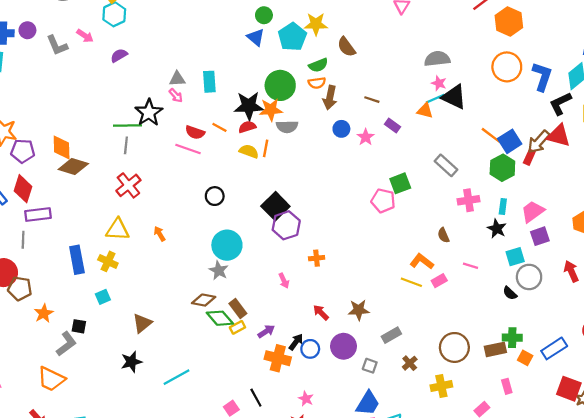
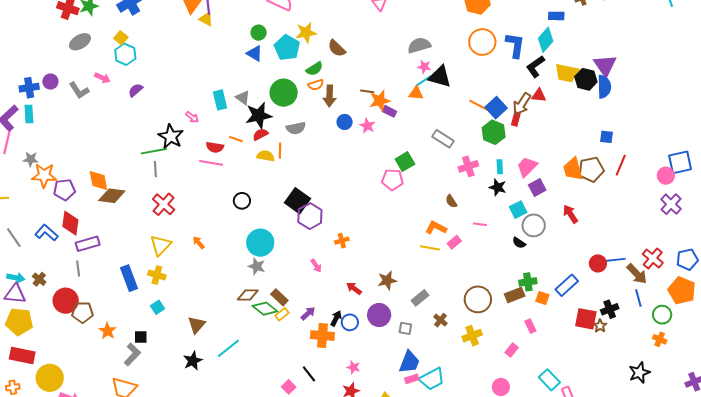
gray triangle: (177, 79) -> (243, 98), moved, turned 49
orange star: (271, 110) -> (380, 101), moved
red triangle: (559, 136) -> (539, 95), size x0.7
yellow triangle: (118, 230) -> (161, 245), turned -40
cyan line: (177, 377) -> (228, 348), moved

